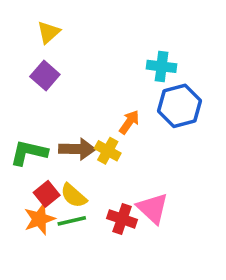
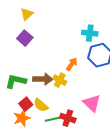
pink triangle: (153, 208) -> (92, 103), moved
green line: (72, 221) -> (53, 119), moved

